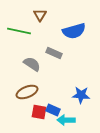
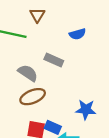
blue semicircle: (74, 31) -> (77, 34), size x0.6
brown ellipse: (27, 92) -> (33, 97), moved

